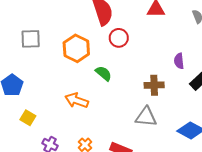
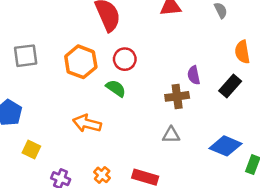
red circle: (119, 38) -> (125, 59), moved
purple semicircle: (179, 61) -> (194, 75), moved
gray triangle: (146, 117) -> (171, 135), size x0.7

